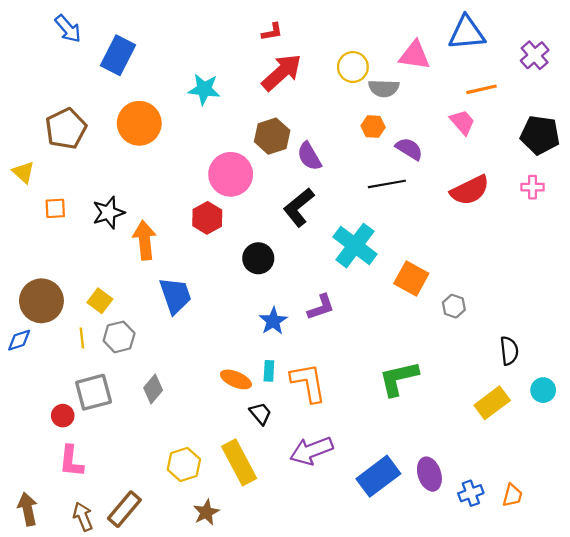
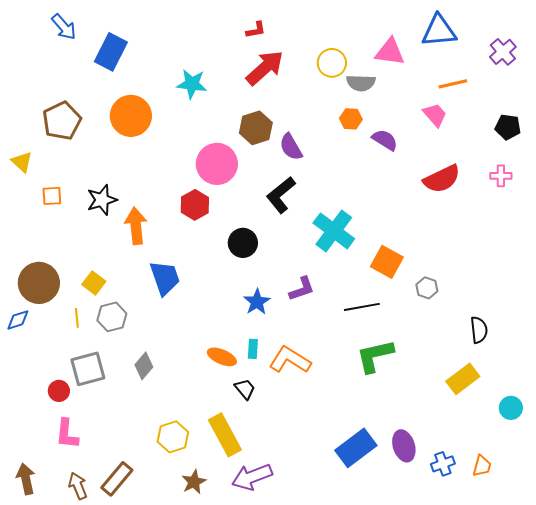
black pentagon: (540, 135) -> (508, 127), size x0.7
black line: (387, 184) -> (362, 307), moved
orange L-shape: (308, 383) -> (290, 360), turned -48
cyan circle: (543, 390) -> (511, 408), moved
purple arrow: (311, 451) -> (252, 477), moved

